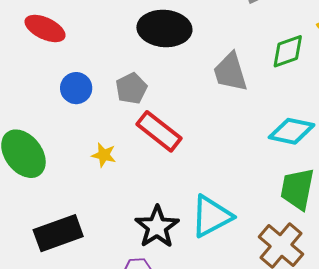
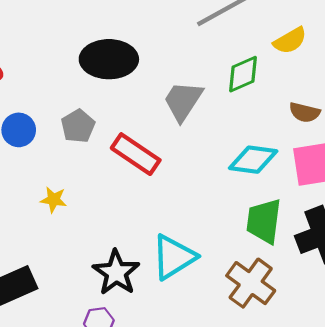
gray trapezoid: (230, 72) -> (183, 101), turned 54
red rectangle: (159, 131) -> (136, 154), moved

